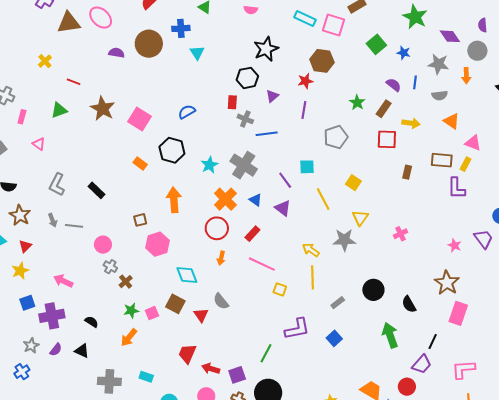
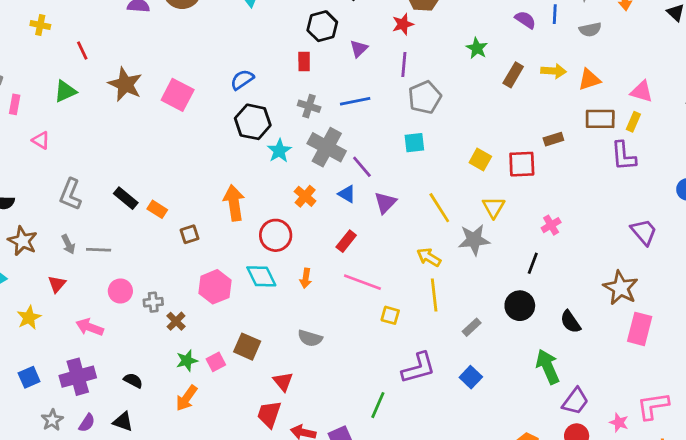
yellow cross: (45, 61) -> (40, 25), turned -32
red line: (74, 82) -> (82, 50), turned 48
brown rectangle: (384, 109) -> (513, 75), moved
gray cross: (245, 119) -> (309, 106), moved
orange triangle: (452, 121) -> (589, 80), moved, turned -48
gray pentagon: (336, 137) -> (425, 97), moved
red square: (387, 139) -> (522, 164), moved
black hexagon: (172, 150) -> (253, 122), moved
orange rectangle: (140, 163) -> (157, 209), moved
brown rectangle: (407, 172) -> (553, 139), turned 64
purple line: (285, 180) -> (362, 167), moved
orange cross: (225, 199) -> (305, 196), size x0.7
yellow line: (323, 199) -> (439, 208), moved
purple triangle: (283, 208) -> (385, 203), turned 42
red circle: (217, 228) -> (276, 235), moved
purple trapezoid: (483, 239) -> (644, 232), moved
pink hexagon: (157, 244) -> (215, 287), moved
pink circle: (103, 245) -> (120, 291), moved
pink star: (454, 245) -> (619, 423), moved
red triangle: (25, 246) -> (57, 284), moved
gray cross: (110, 267) -> (153, 302), turned -32
cyan diamond: (187, 275) -> (261, 276), moved
gray semicircle: (221, 301) -> (310, 338), turned -30
blue square: (27, 303) -> (29, 377), moved
red triangle: (201, 315) -> (283, 381), moved
black line: (433, 341) -> (533, 263), moved
purple trapezoid: (422, 364) -> (575, 401), moved

